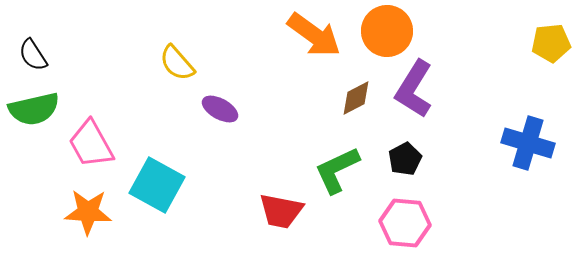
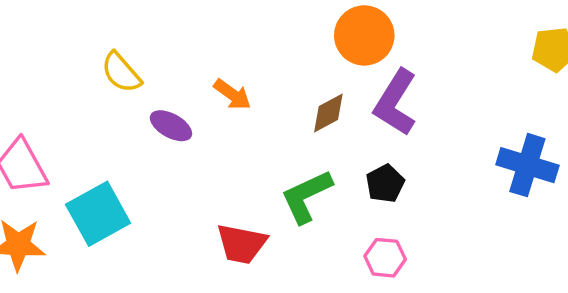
orange arrow: (314, 35) -> (232, 94), moved, size x0.6
cyan square: (157, 185) -> (98, 214), turned 32
pink hexagon: (405, 223) -> (385, 258), size x0.7

